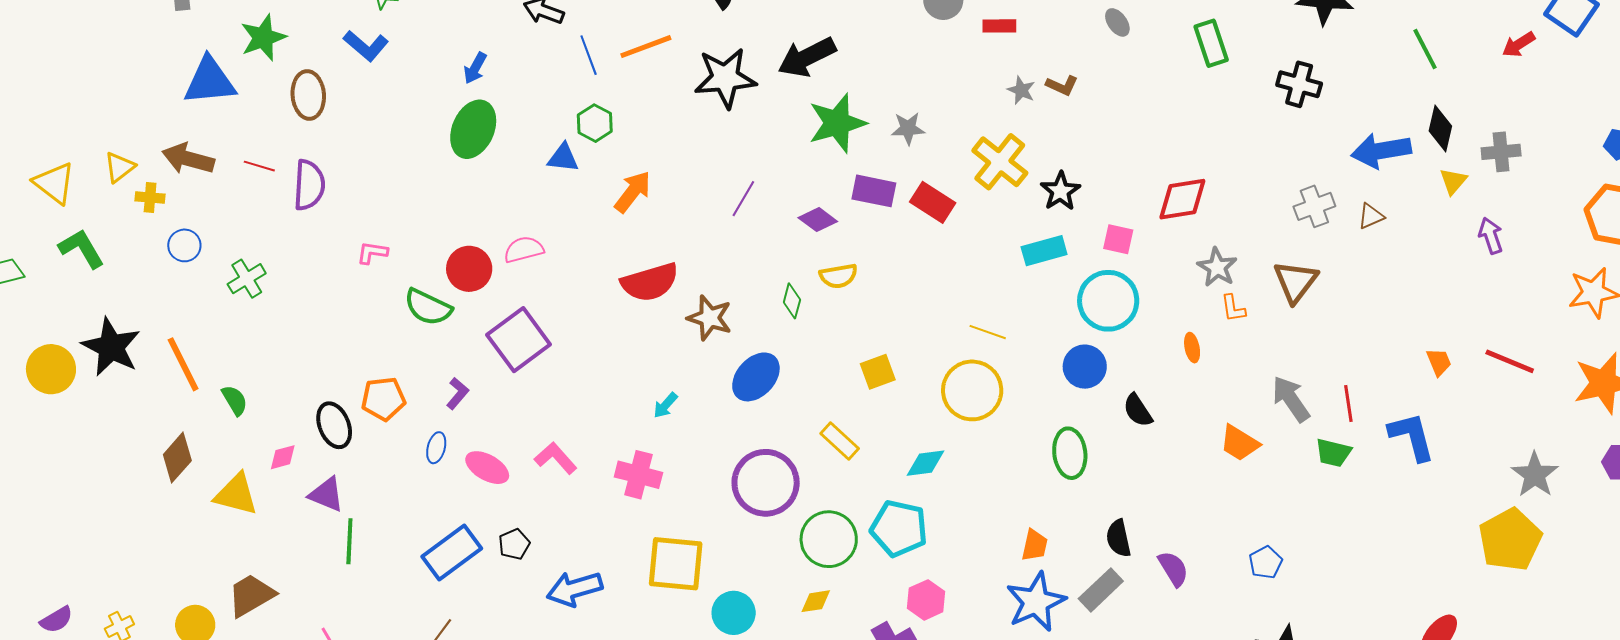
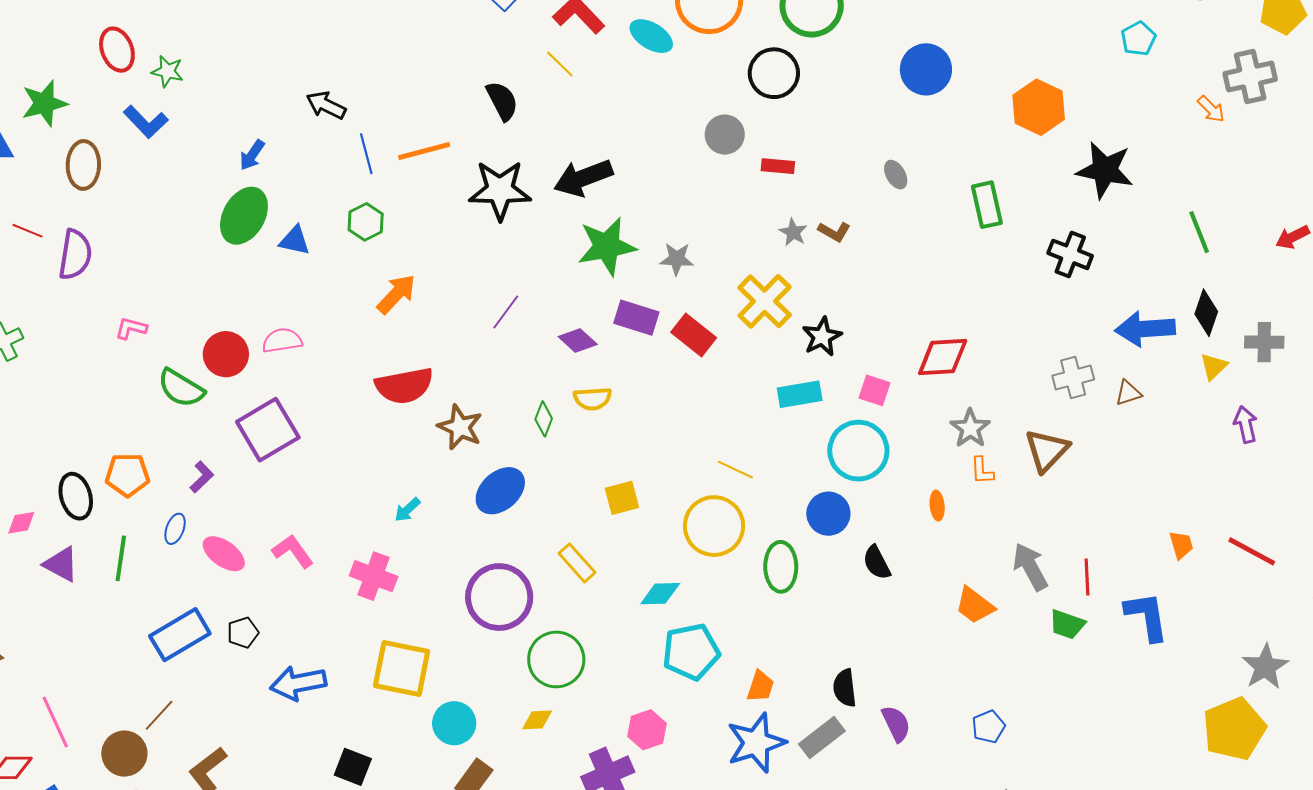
blue triangle: (563, 158) -> (295, 240), moved
green ellipse: (1070, 453) -> (781, 567), moved
cyan pentagon: (899, 528) -> (691, 652), moved, turned -30
green line: (349, 541) -> (121, 558), moved

